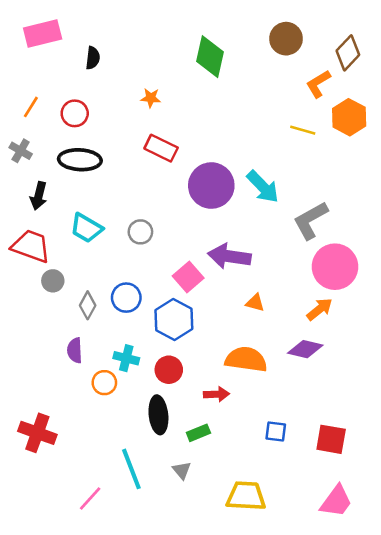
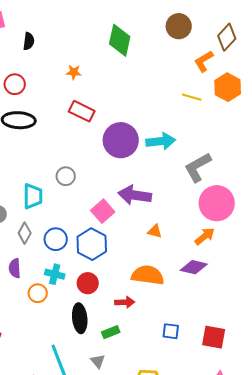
cyan arrow: (263, 187) -> (161, 141), turned -52
cyan trapezoid: (86, 228) -> (33, 196), moved, turned -120
blue circle: (126, 298) -> (56, 239), moved

